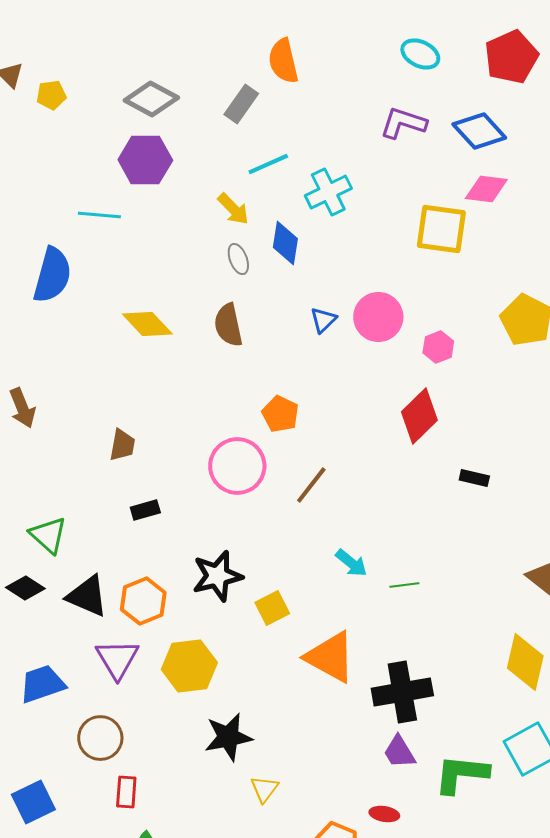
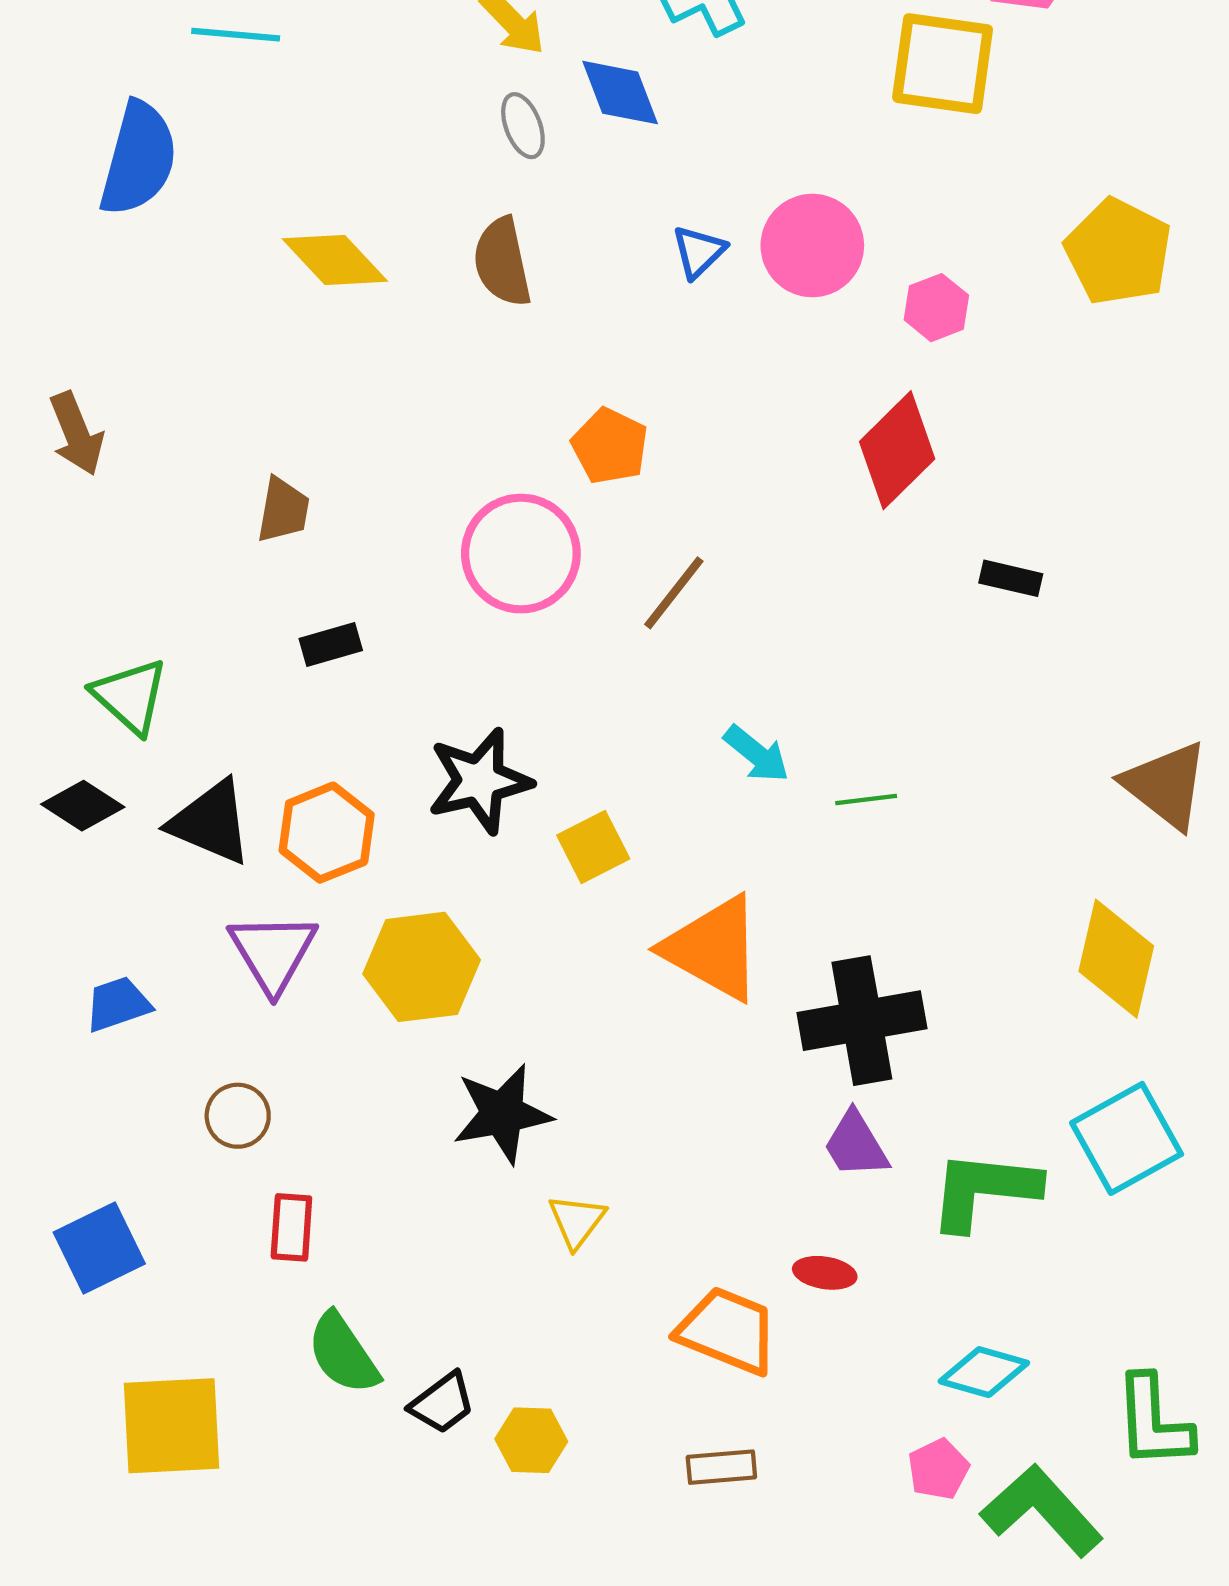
blue diamond: (285, 243) -> (620, 93), turned -30
blue trapezoid: (42, 684) -> (118, 1004), size x0.7
brown circle: (100, 738) -> (238, 1116), size x0.7

